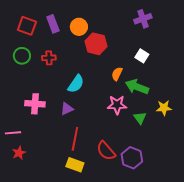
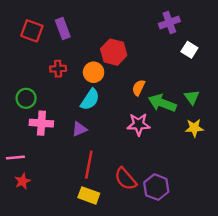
orange circle: (79, 27) -> (94, 72), moved
green circle: (22, 56) -> (26, 98), moved
white square: (142, 56) -> (189, 50), moved
green triangle: (140, 118) -> (192, 97), moved

